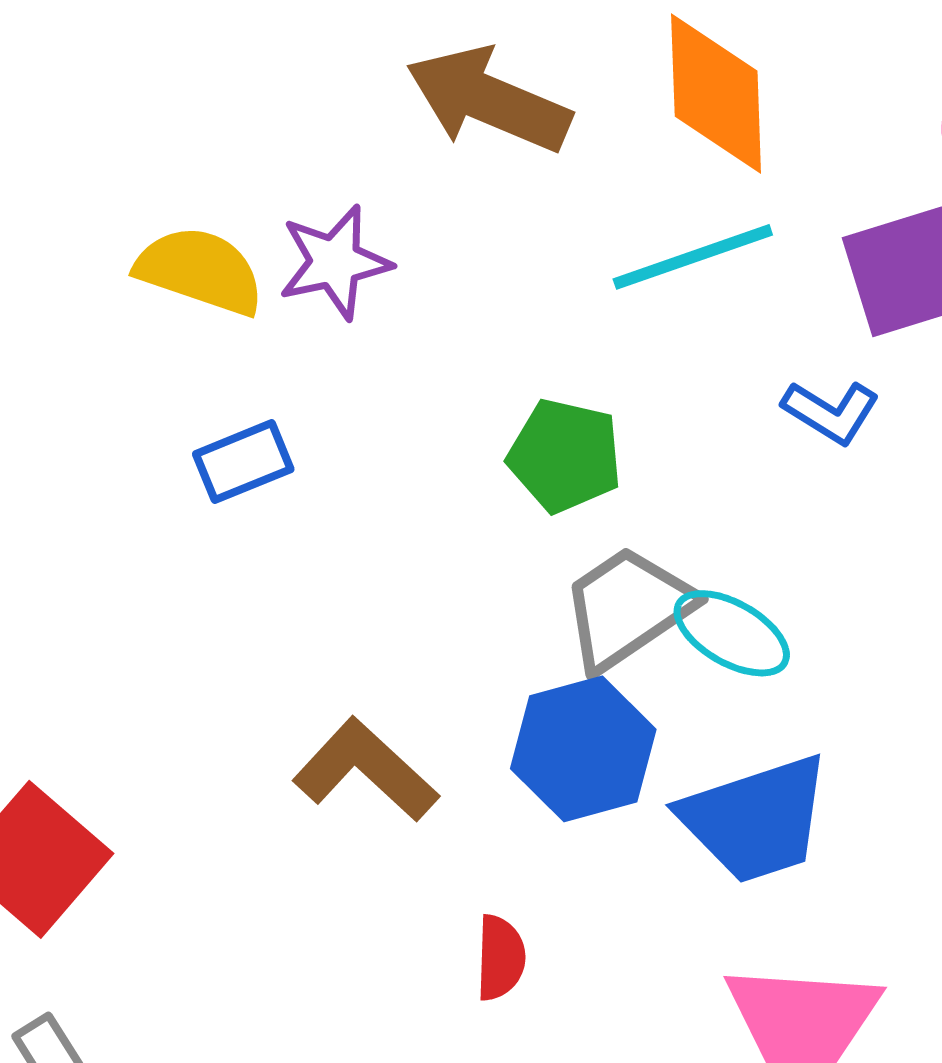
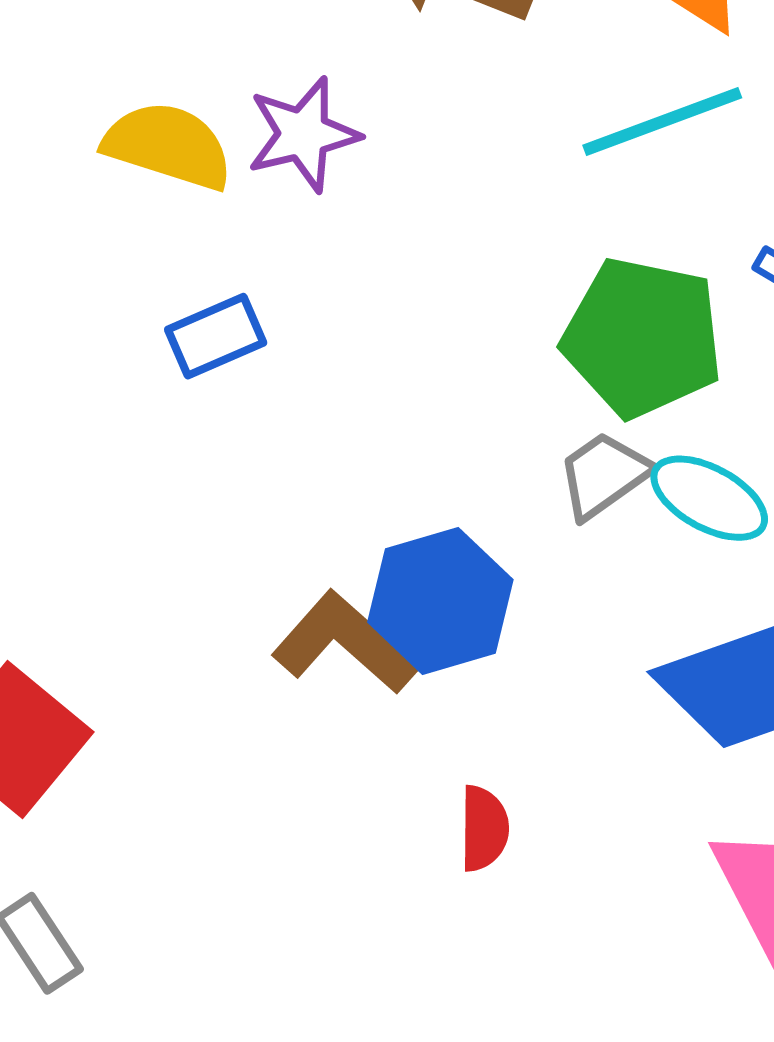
green pentagon: (565, 456) -> (643, 337), moved, size x1.4
gray trapezoid: (627, 608) -> (604, 475), size x0.7
blue hexagon: (583, 749) -> (440, 601), moved

